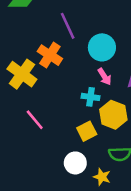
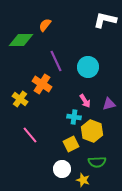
cyan circle: (102, 47) -> (88, 67), moved
yellow cross: (22, 74) -> (20, 99), size x0.7

